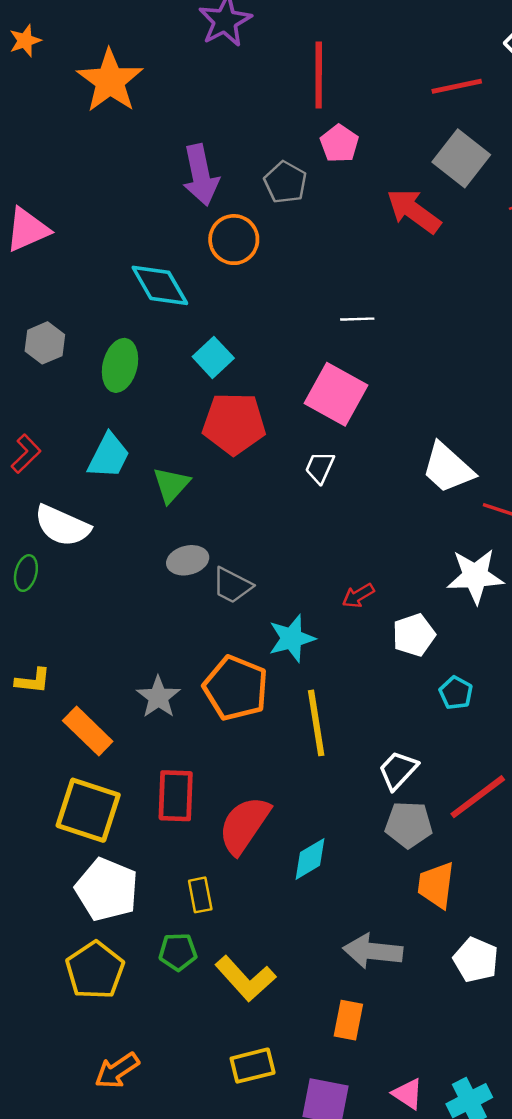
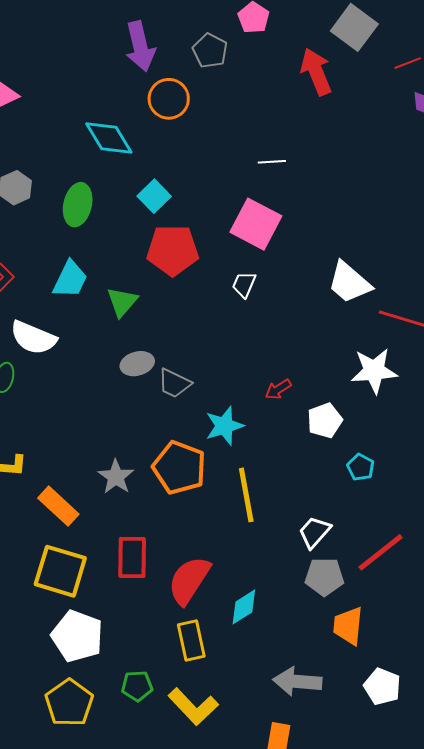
red arrow: (414, 211) -> (316, 72), turned 33
yellow rectangle: (200, 895) -> (191, 640), moved, size x1.4

